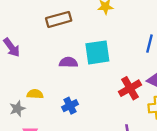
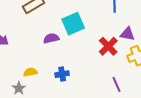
blue cross: (70, 106) -> (62, 74), turned 32

